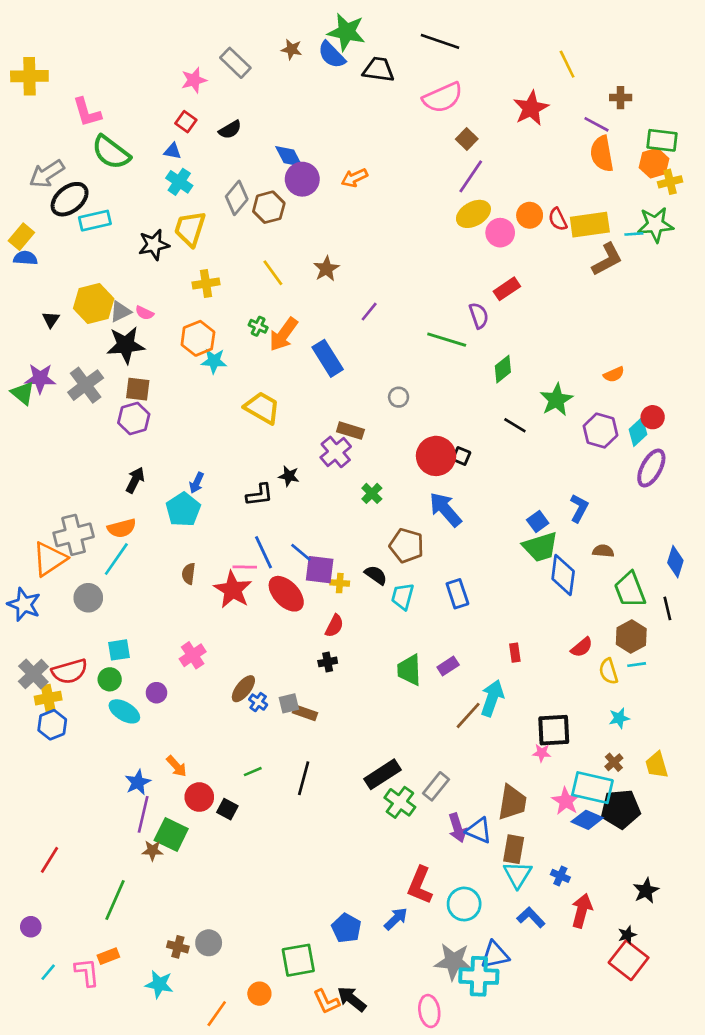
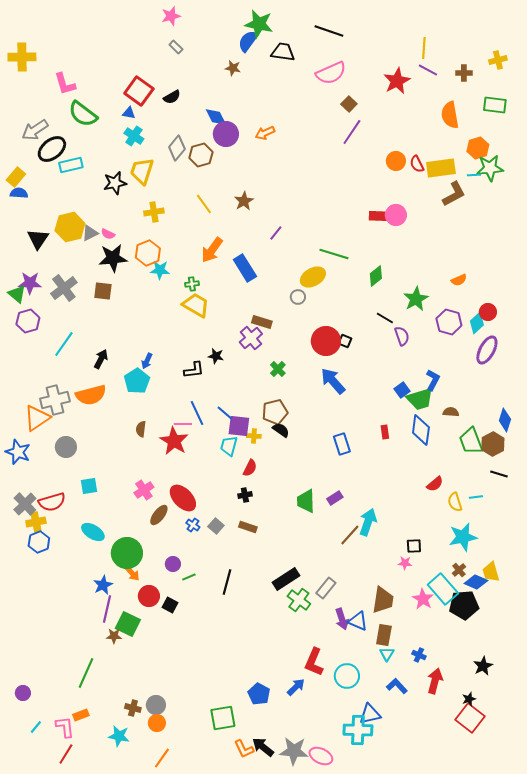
brown star: (292, 49) -> (233, 68), moved
blue semicircle: (332, 55) -> (248, 41), turned 80
gray rectangle: (235, 63) -> (176, 47), size x0.6
yellow line: (567, 64) -> (424, 48), turned 30
pink star: (194, 80) -> (171, 16), moved
red square: (186, 122) -> (139, 91), size x1.8
purple line: (596, 124) -> (428, 70), moved
orange hexagon: (654, 163) -> (478, 148), moved
yellow cross: (670, 182) -> (498, 60), moved
yellow ellipse: (473, 214) -> (313, 277), moved
pink circle: (500, 233) -> (396, 215), moved
red rectangle: (507, 289) -> (379, 216), turned 36
purple semicircle: (479, 316) -> (402, 336), moved
black triangle: (51, 320) -> (38, 239), size x1.6
green cross: (258, 326) -> (192, 284), moved, turned -32
black star: (126, 345) -> (113, 258), moved
purple hexagon: (134, 419) -> (28, 321), moved
orange semicircle: (122, 528) -> (91, 395), size x1.4
brown pentagon: (407, 546) -> (275, 412), moved, turned -30
green trapezoid: (540, 547) -> (420, 399), moved
cyan line: (116, 559) -> (64, 344), moved
red ellipse: (286, 594) -> (183, 498), moved
cyan trapezoid: (403, 596) -> (229, 446), moved
black line: (667, 608) -> (499, 474), moved, turned -60
brown hexagon: (631, 637) -> (493, 444), moved
red rectangle: (515, 653) -> (385, 432), moved
green circle: (110, 679) -> (127, 553), moved, size x1.8
brown ellipse: (243, 689) -> (159, 515), moved
purple circle: (156, 693) -> (173, 564), moved
gray square: (289, 703) -> (216, 526), turned -35
brown rectangle: (305, 713) -> (248, 527), moved
cyan star: (619, 718) -> (463, 537), size x1.8
black square: (554, 730) -> (414, 546), size x0.6
cyan rectangle: (592, 788) -> (443, 589), turned 36
blue diamond: (587, 820) -> (476, 582), moved
red line: (49, 860) -> (66, 754), moved
cyan triangle: (518, 875) -> (387, 654), size x0.7
gray star: (453, 962) -> (294, 751), moved
orange circle: (259, 994) -> (157, 723), moved
pink ellipse: (429, 1011) -> (321, 756), turned -55

